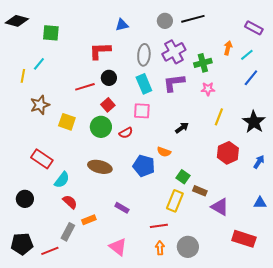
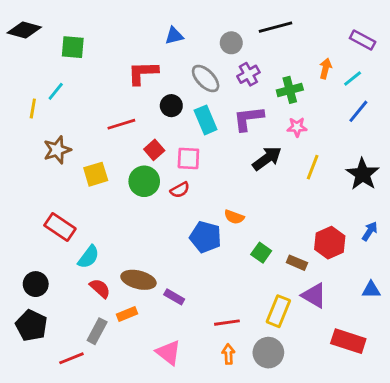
gray circle: (165, 21) -> (231, 43), moved
purple cross: (174, 52) -> (248, 74), size x0.7
gray ellipse: (144, 55) -> (206, 79), turned -50
black circle: (109, 78) -> (171, 106), moved
pink square: (142, 111) -> (188, 158), moved
yellow square: (67, 122) -> (96, 174), turned -36
black arrow: (182, 128) -> (267, 158), moved, size x1.5
red hexagon: (228, 153) -> (330, 243), moved
brown ellipse: (100, 167) -> (138, 280), moved
brown rectangle: (200, 191) -> (297, 263), moved
yellow rectangle: (175, 201) -> (278, 311), moved
black pentagon: (22, 244) -> (31, 325), moved, turned 30

